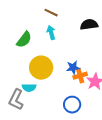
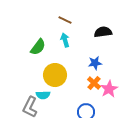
blue star: (73, 68) -> (95, 63), moved
orange cross: (80, 76) -> (94, 83), turned -32

